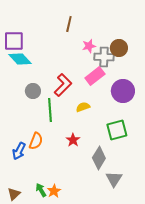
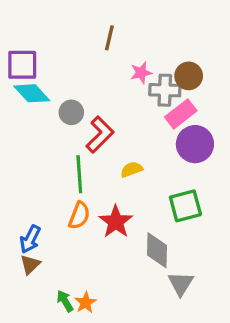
pink rectangle: (95, 76) -> (181, 114), moved
gray circle: (33, 91) -> (71, 112), moved
red star: (73, 140) -> (116, 222), size x1.5
orange semicircle: (36, 141) -> (79, 215), moved
gray diamond: (99, 158) -> (157, 250), turned -30
brown triangle: (14, 194) -> (30, 265), moved

